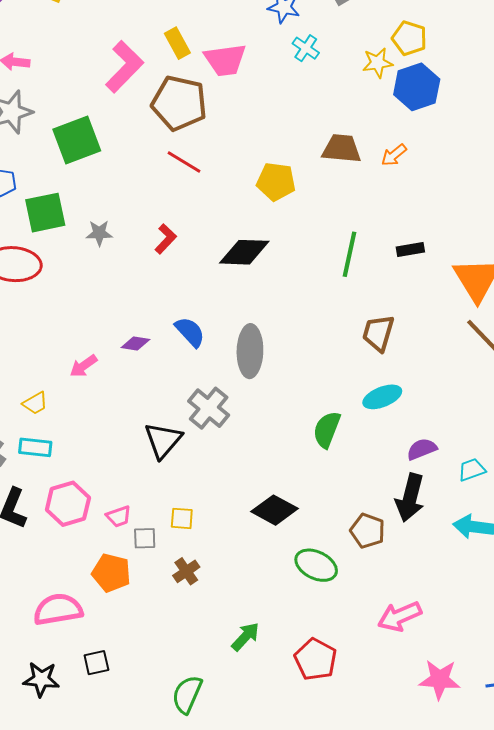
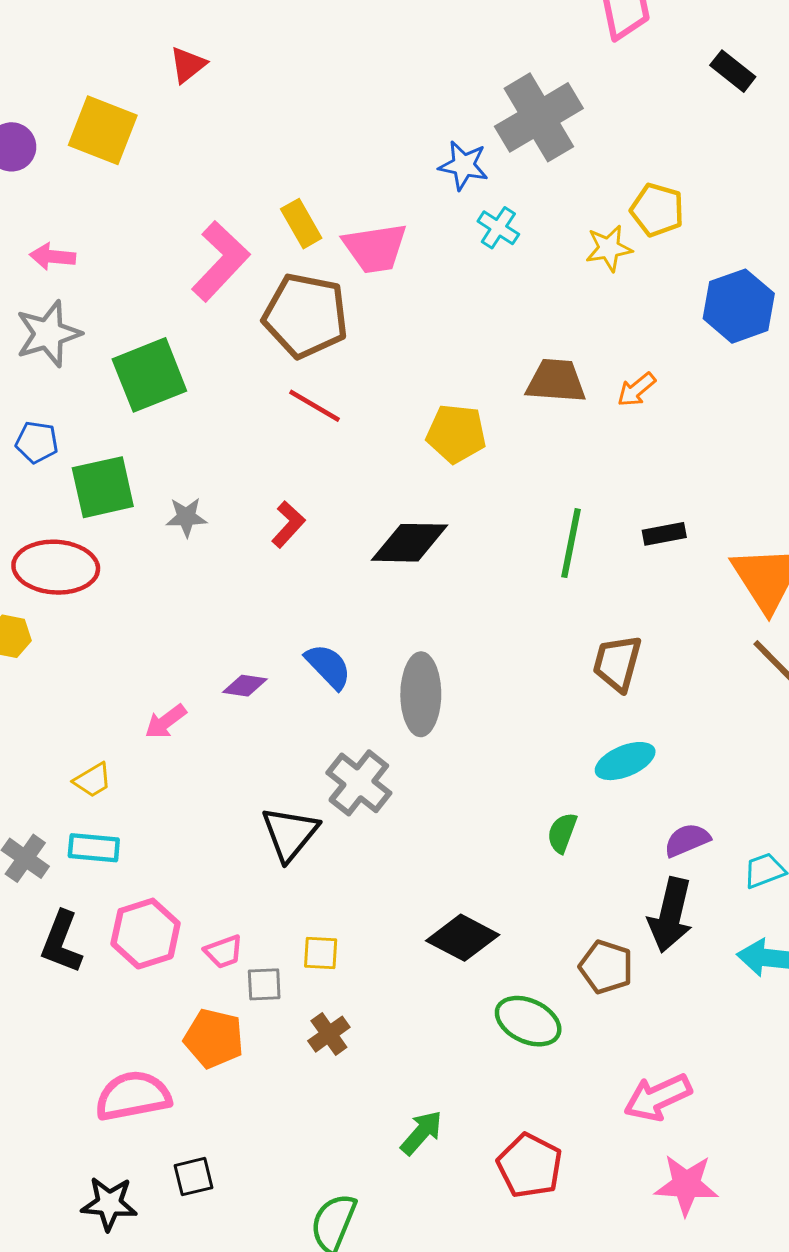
blue hexagon: (417, 87) -> (739, 306), moved
green semicircle: (327, 430) -> (562, 833), moved, size x0.7
pink star: (440, 680) -> (686, 1185), moved

